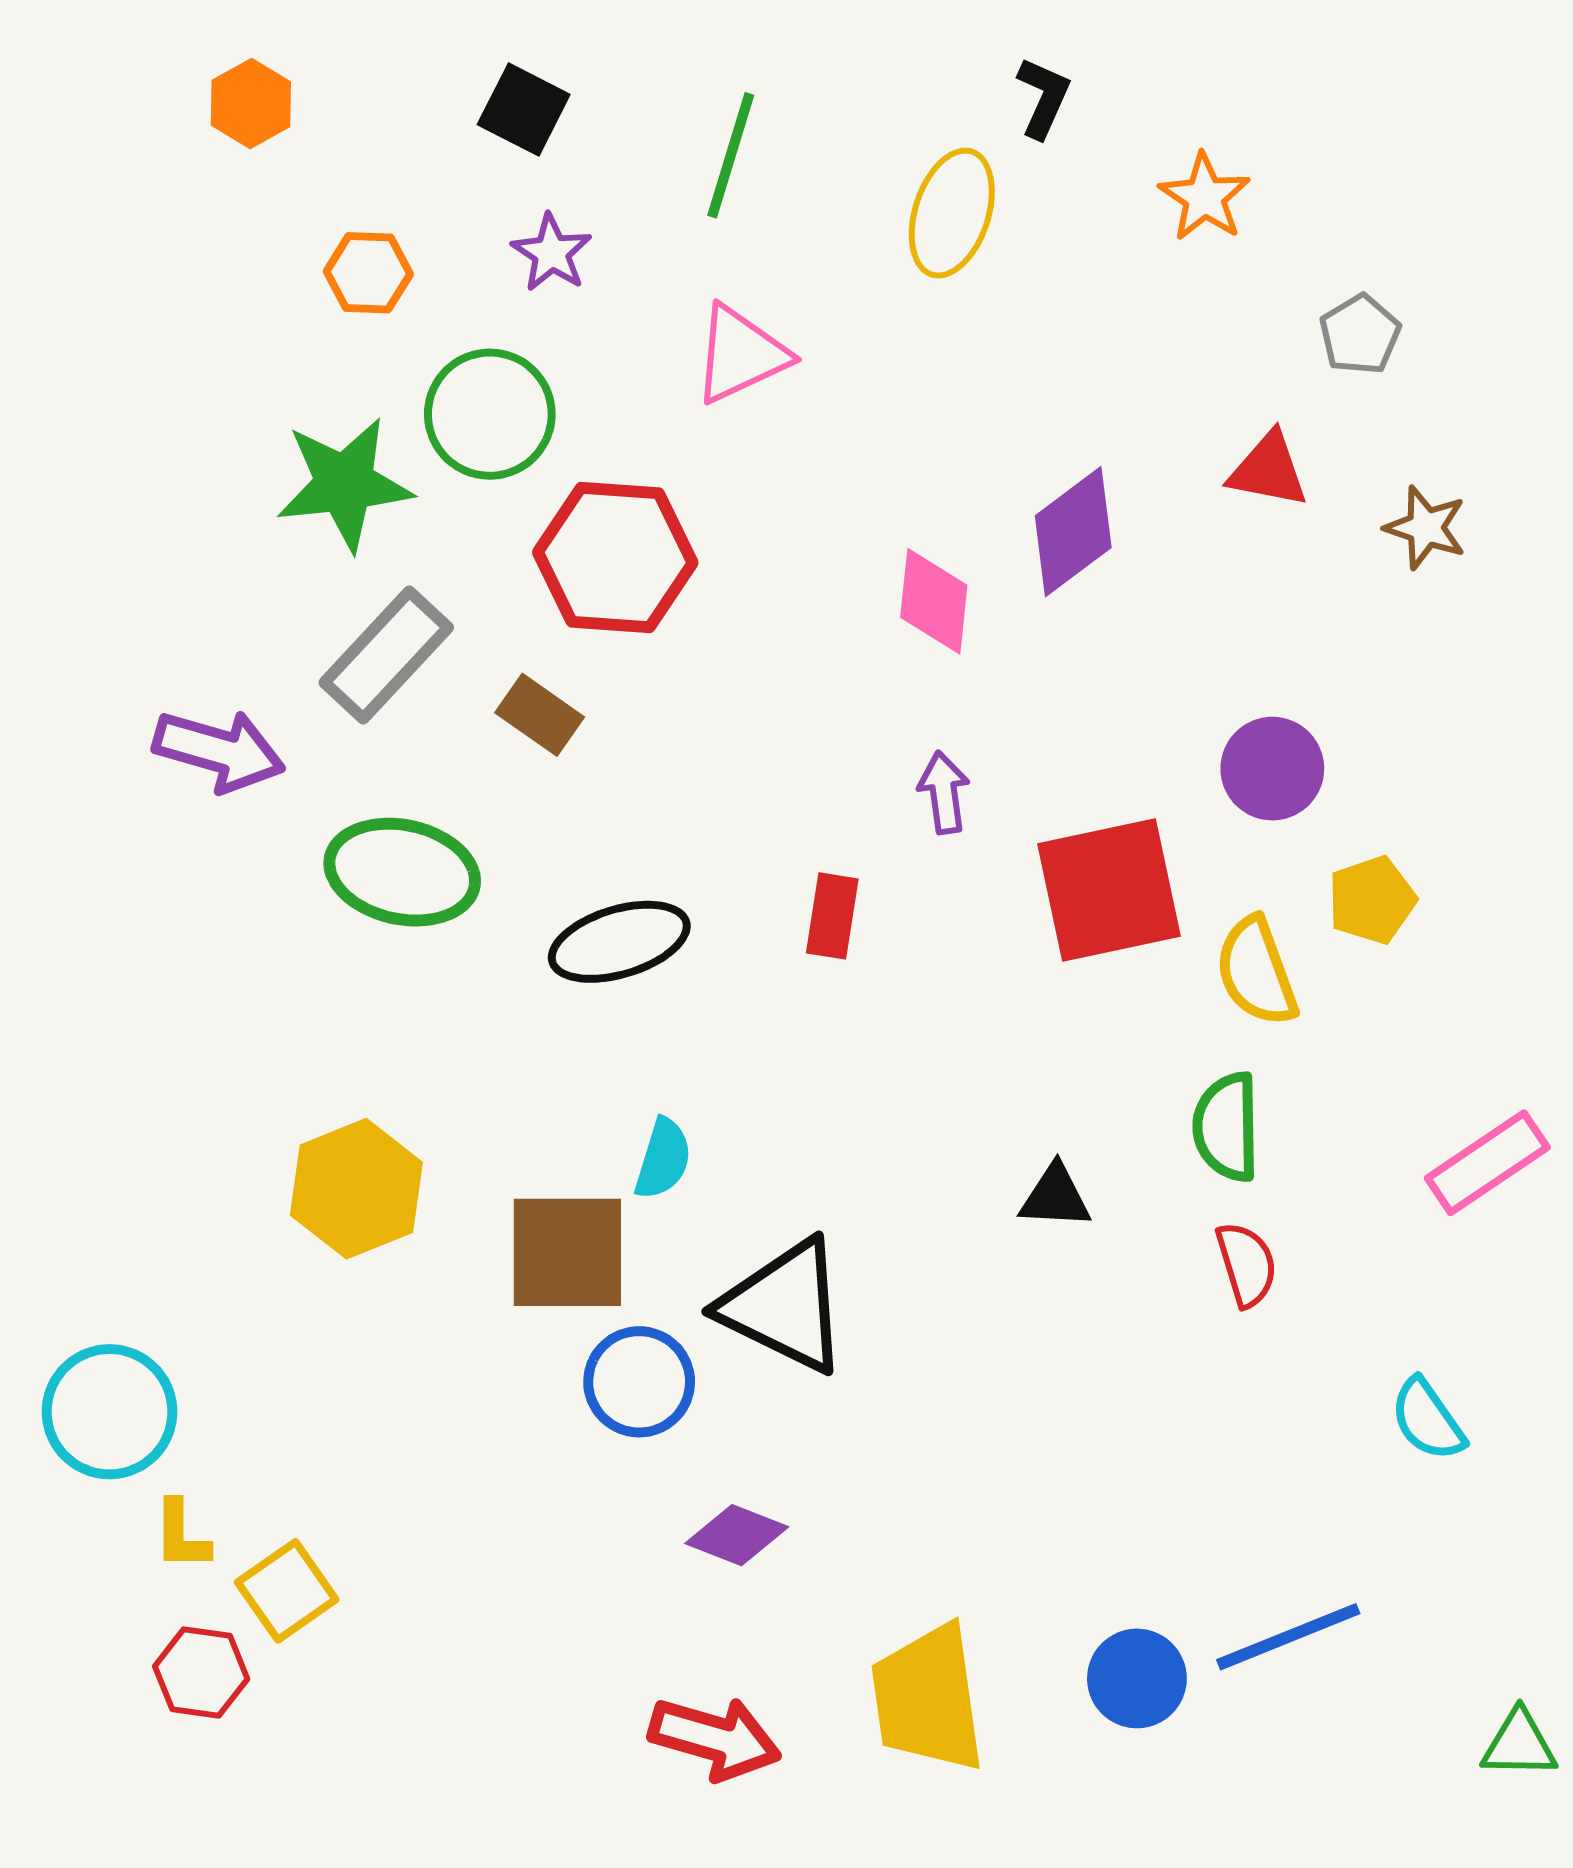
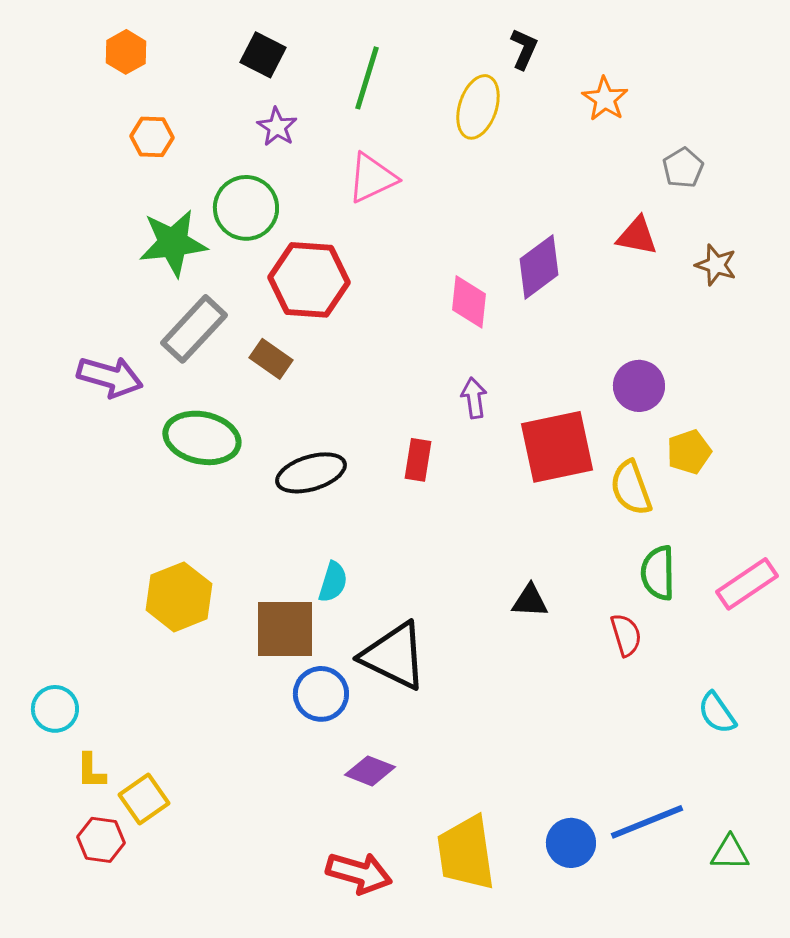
orange hexagon: (368, 273) -> (152, 137), moved
green semicircle: (1227, 1127) -> (658, 573), moved
cyan circle: (110, 1412) -> (55, 709), size x0.7
green triangle: (1519, 1744) -> (730, 853), moved

